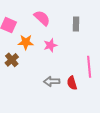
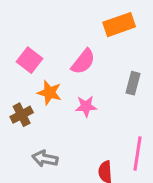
pink semicircle: (42, 18) -> (83, 62), turned 72
gray arrow: (52, 81) -> (45, 159), moved

